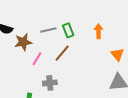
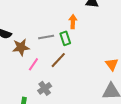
orange arrow: (98, 31) -> (73, 22), moved
gray cross: (50, 83) -> (45, 88), turned -32

